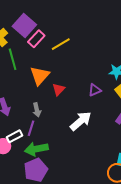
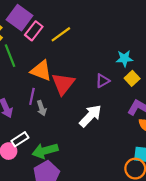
orange triangle: (40, 76) -> (41, 71), turned -45
red triangle: (59, 89) -> (63, 84), size x1.6
purple line: (31, 128) -> (32, 96), moved

